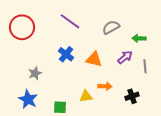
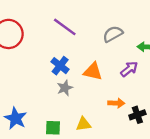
gray star: (35, 73) -> (65, 88), moved
orange arrow: (105, 86) -> (116, 103), moved
yellow triangle: (86, 96) -> (84, 124), moved

